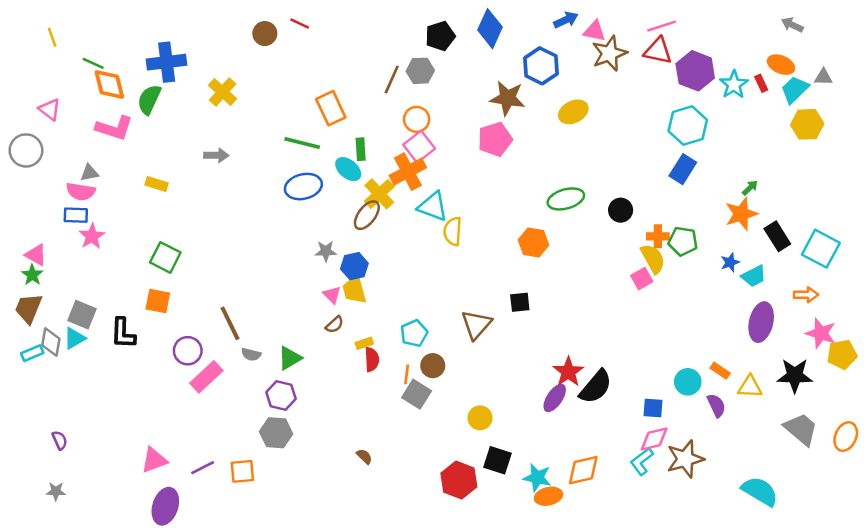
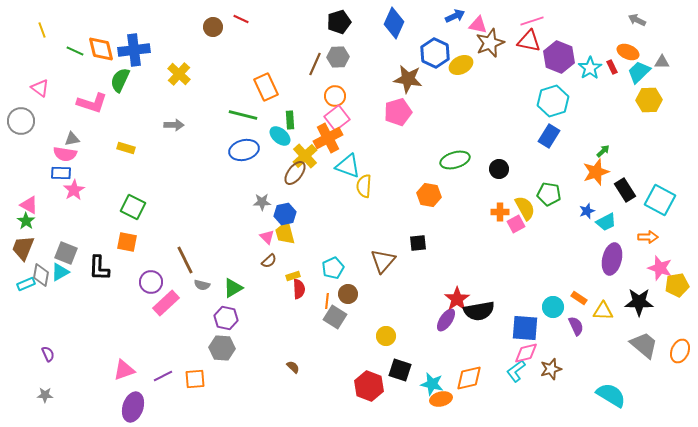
black pentagon: (440, 36) -> (339, 22), moved
orange diamond: (109, 85) -> (101, 49), moved
yellow ellipse: (573, 112) -> (461, 65), moved
orange cross: (658, 236) -> (500, 212), moved
black semicircle: (596, 387) -> (479, 311), turned 40
blue square: (653, 408) -> (525, 328), size x1.6
brown star: (685, 459) -> (551, 369), size x0.7

